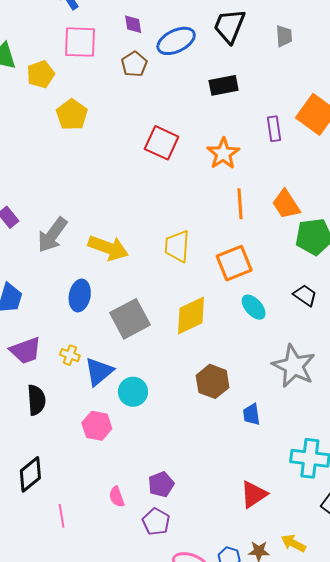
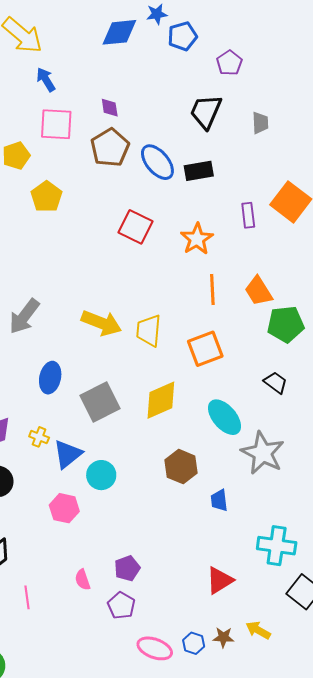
blue ellipse: (176, 41) -> (157, 162), moved, turned 75
brown pentagon: (134, 64) -> (110, 148), size x1.5
yellow arrow: (108, 248) -> (101, 323), moved
cyan ellipse: (254, 307) -> (224, 417), moved, size x1.4

